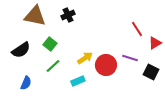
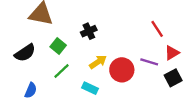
black cross: (68, 15) -> (89, 31), moved
red triangle: (155, 43) -> (172, 53), moved
black square: (151, 72) -> (173, 78), turned 35
cyan rectangle: (78, 81) -> (90, 88), turned 48

